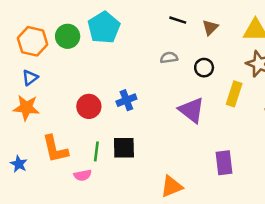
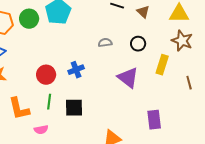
brown triangle: (210, 28) -> (143, 12), turned -32
gray semicircle: (169, 58) -> (105, 43), moved
green line: (96, 151) -> (49, 102), moved

